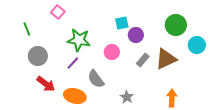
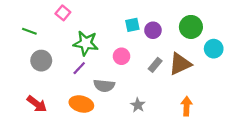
green line: (27, 29) -> (29, 31), turned -48
purple circle: (136, 35) -> (153, 30), moved
gray semicircle: (96, 79) -> (104, 86), turned -48
red arrow: (46, 84) -> (37, 104), moved

